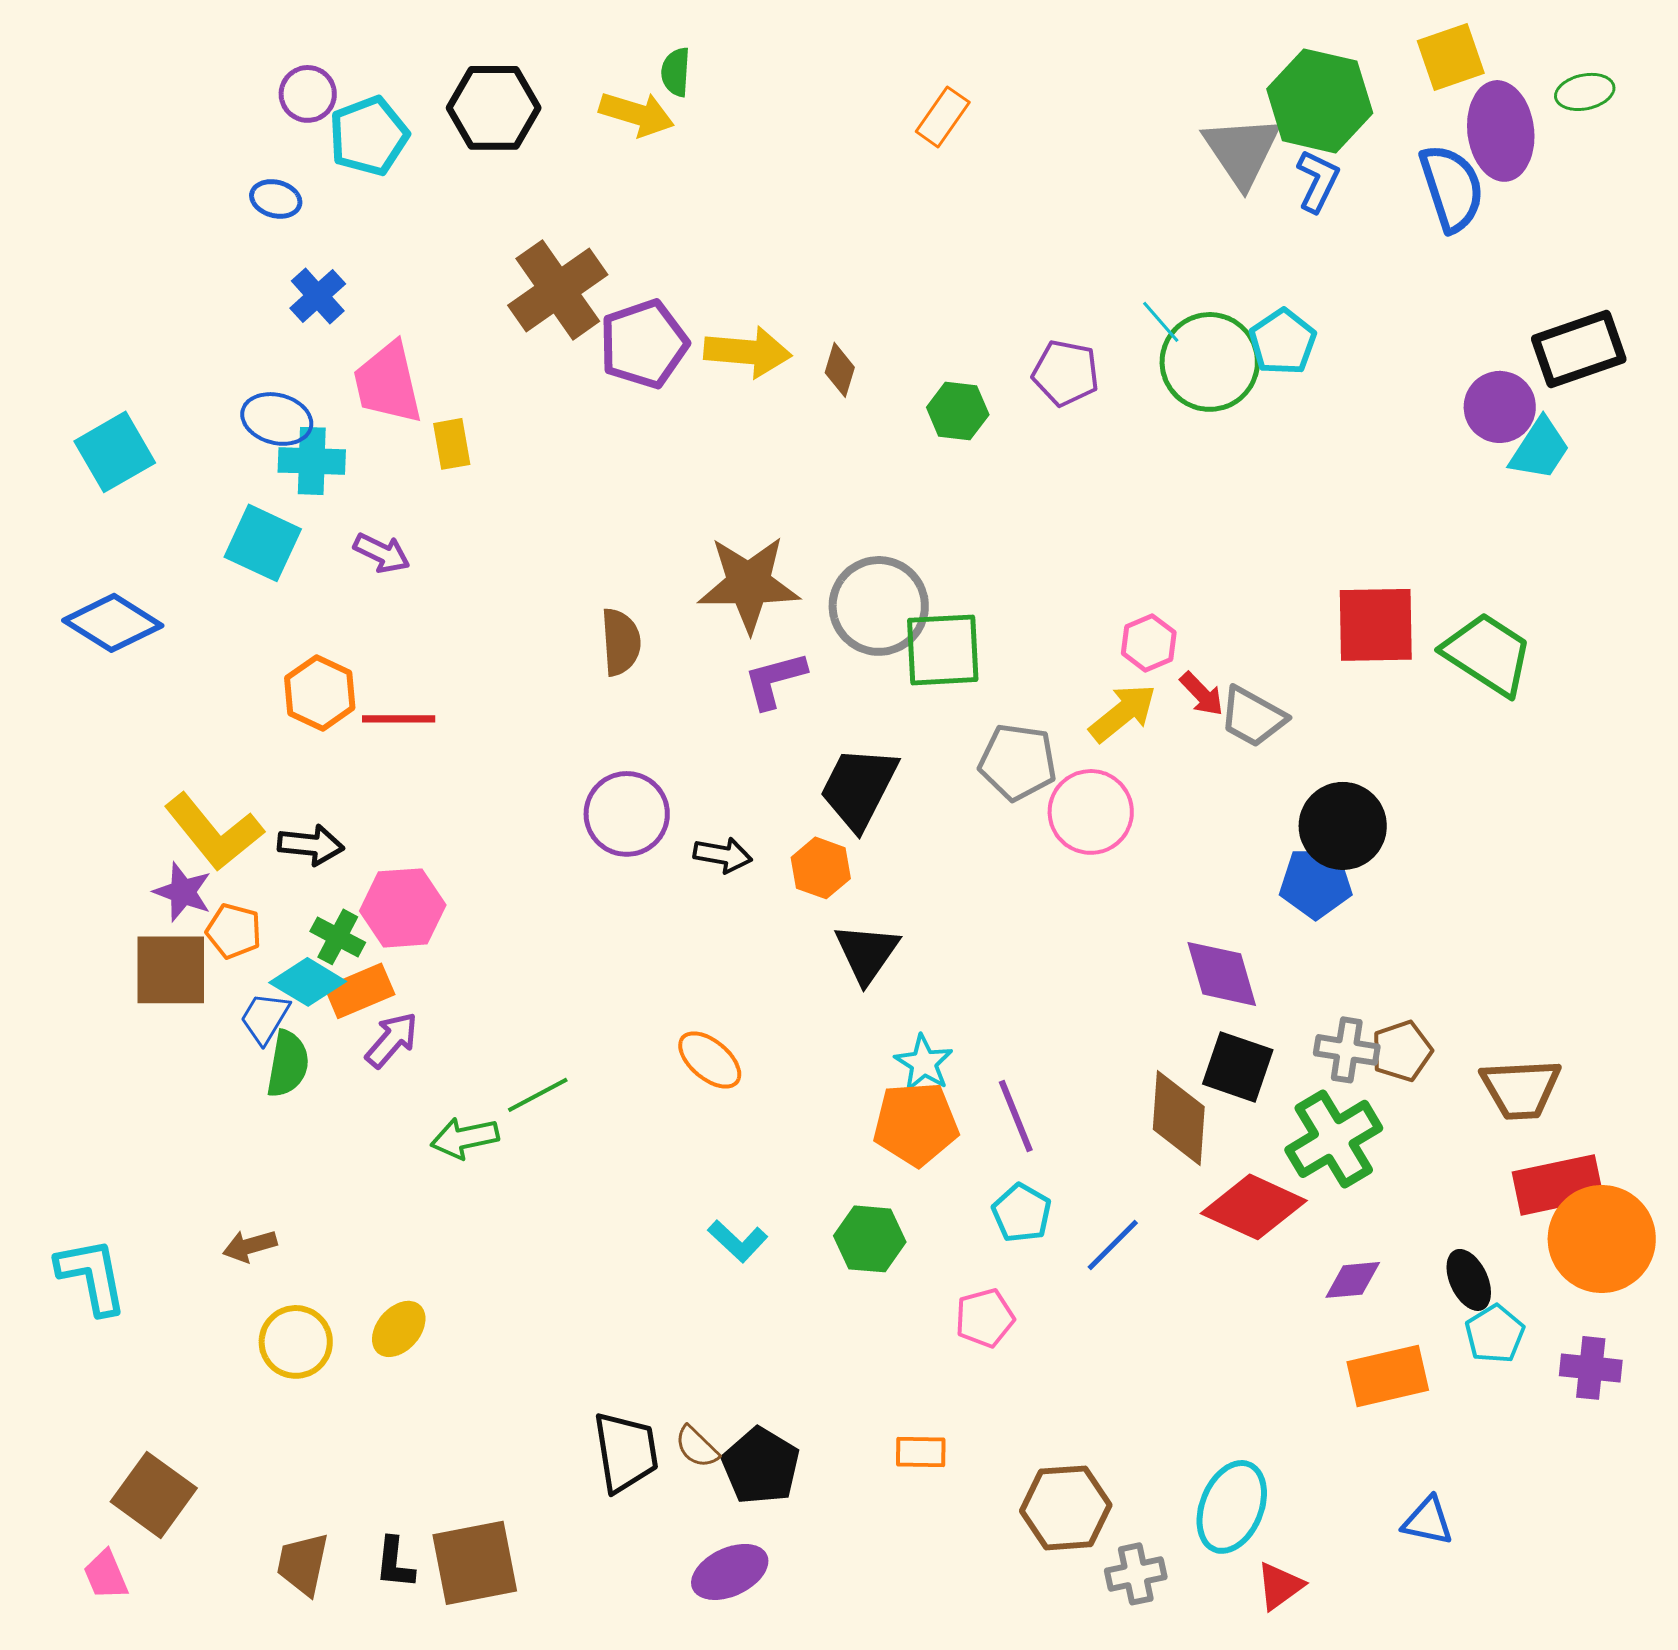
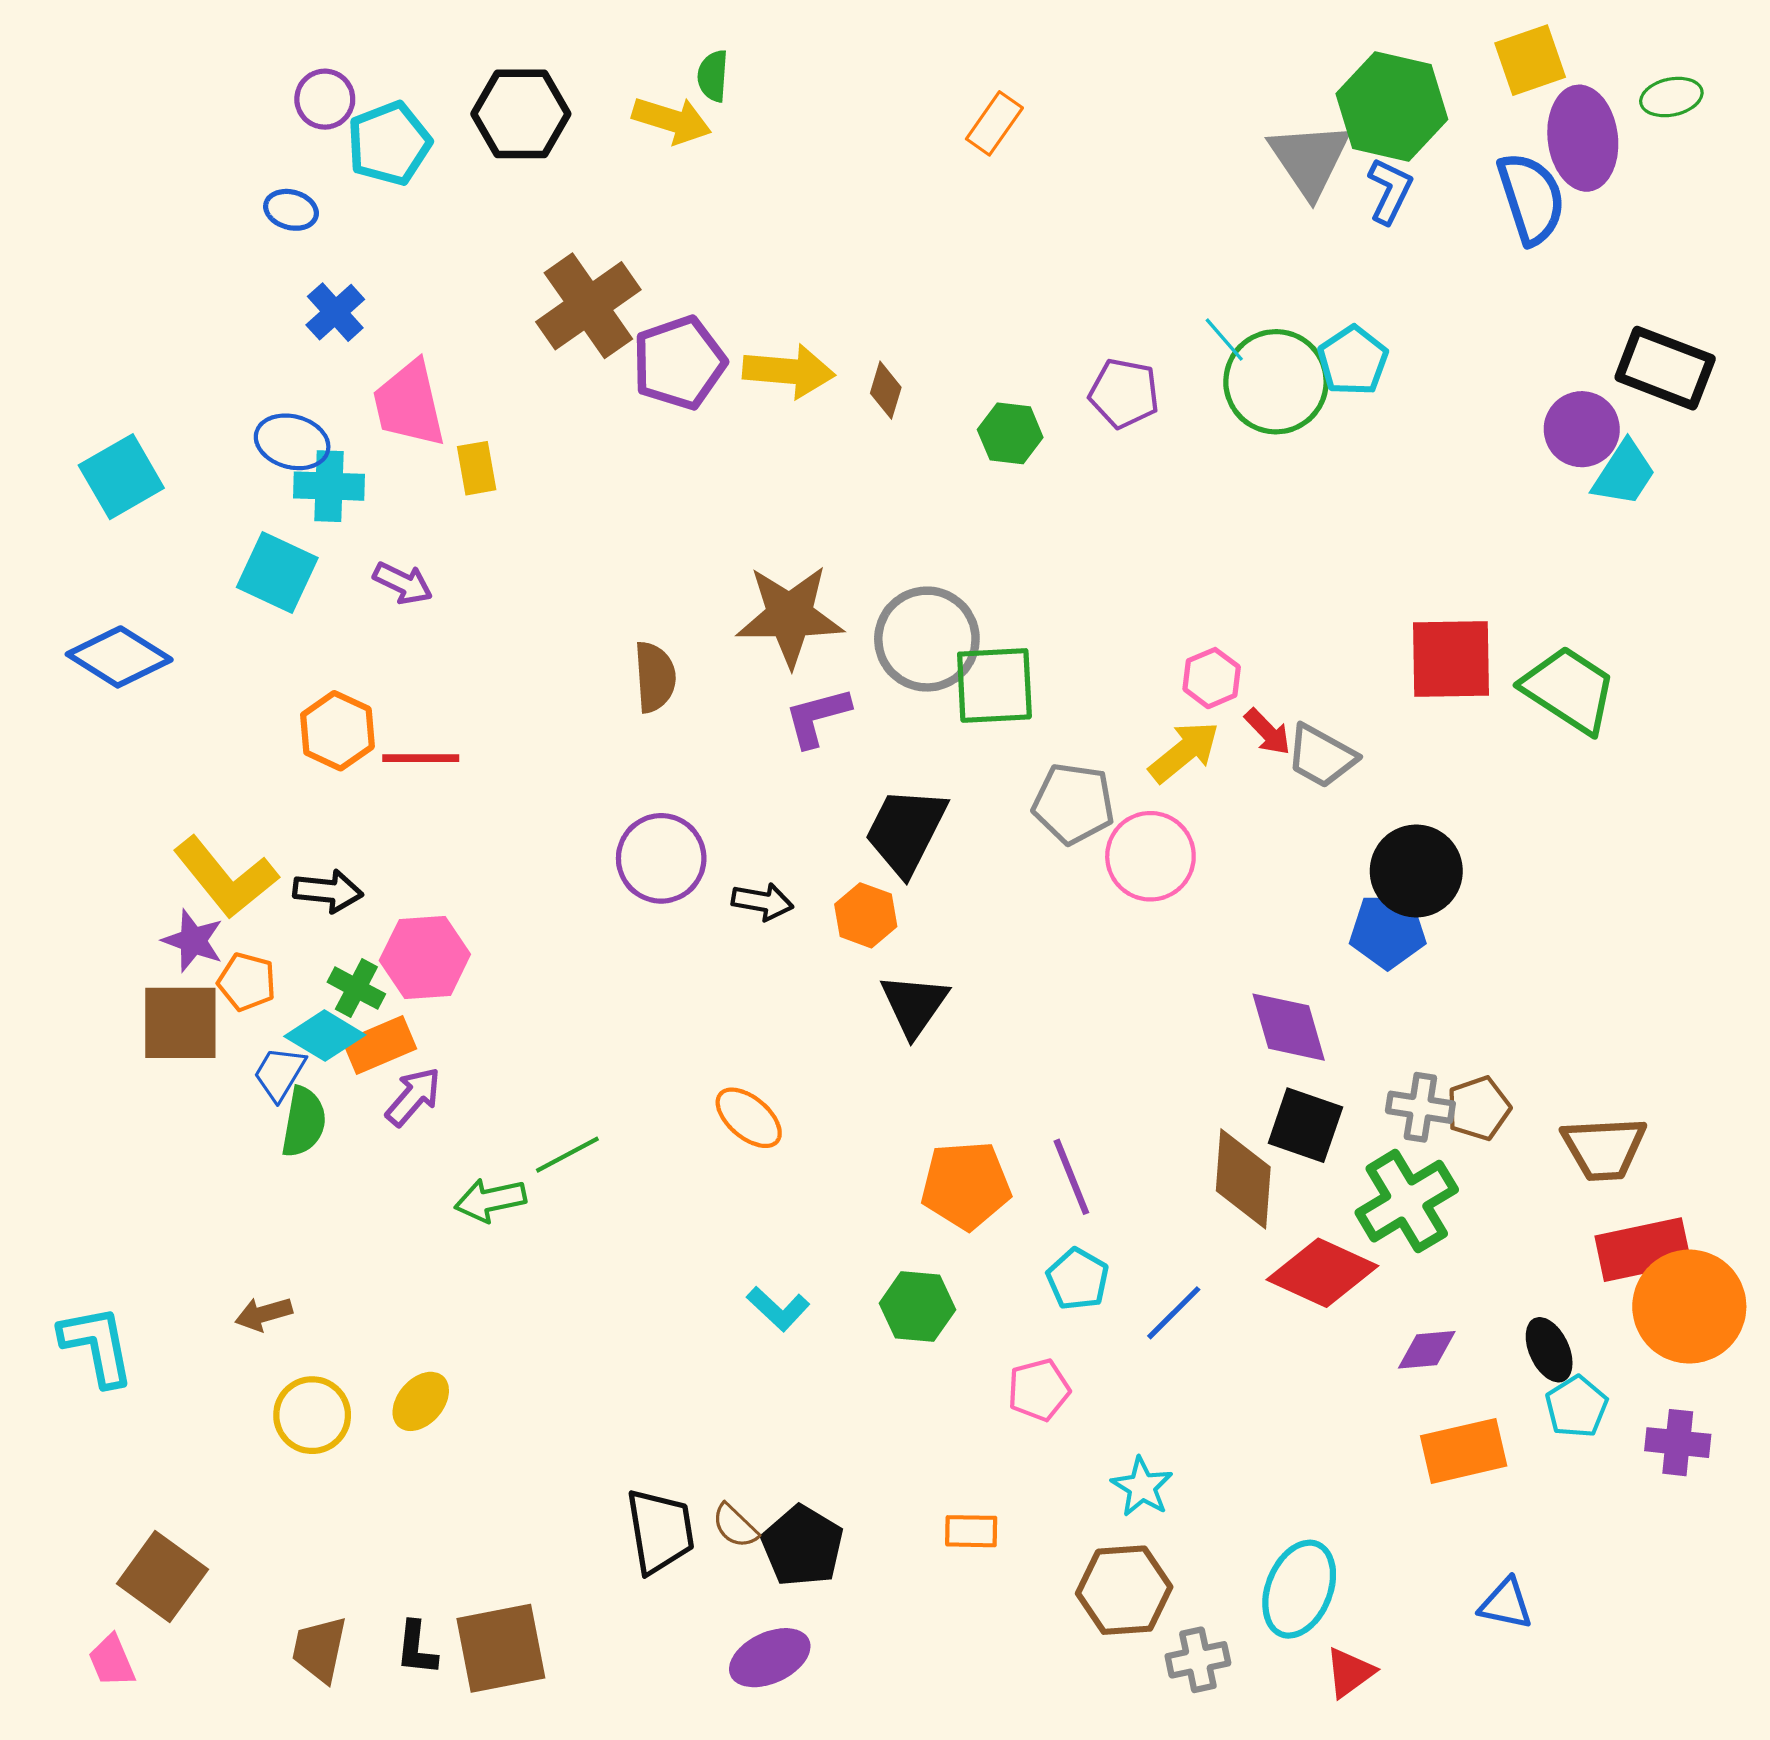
black rectangle: (1579, 349) -> (1665, 368), turned 40
cyan star: (924, 1063) -> (1142, 1487), moved

